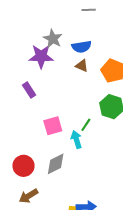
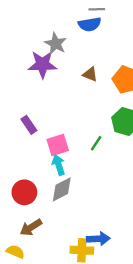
blue semicircle: (81, 47) -> (90, 24), moved
purple rectangle: (29, 90) -> (29, 125), moved
cyan arrow: (76, 140) -> (59, 165), moved

